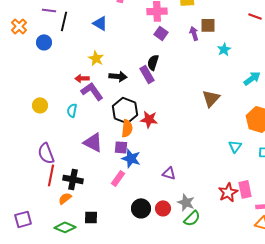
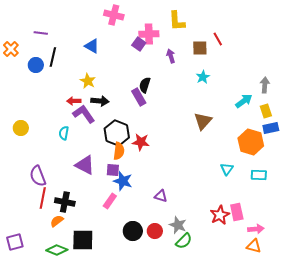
red line: (255, 16) -> (218, 39), moved, turned 40
black line: (64, 21) -> (53, 57), moved
purple square: (161, 33) -> (139, 44), moved
purple arrow: (194, 33) -> (171, 56), moved
cyan star: (224, 49) -> (203, 77), moved
black arrow: (118, 76) -> (100, 101), moved
yellow circle: (40, 105) -> (21, 128), moved
black square: (91, 217) -> (83, 240), size x1.6

